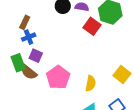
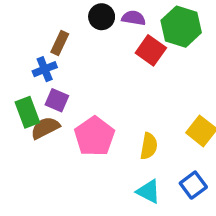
brown rectangle: (25, 22) -> (60, 43), moved
brown semicircle: (29, 72) -> (45, 128), turned 114

